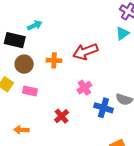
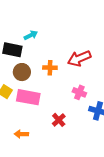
pink cross: (84, 88) -> (79, 92), turned -32
pink rectangle: (30, 91) -> (28, 97), size x1.6

